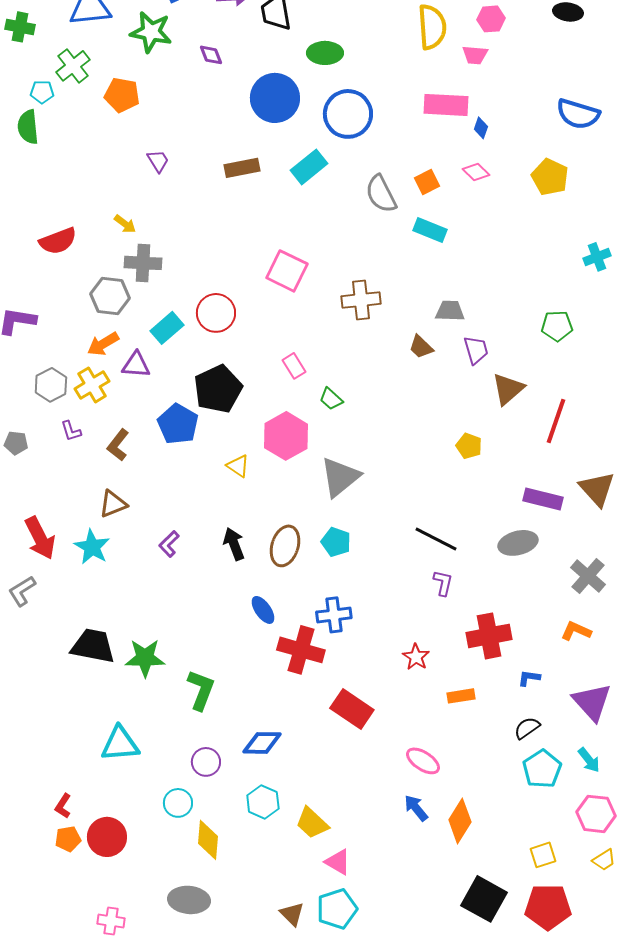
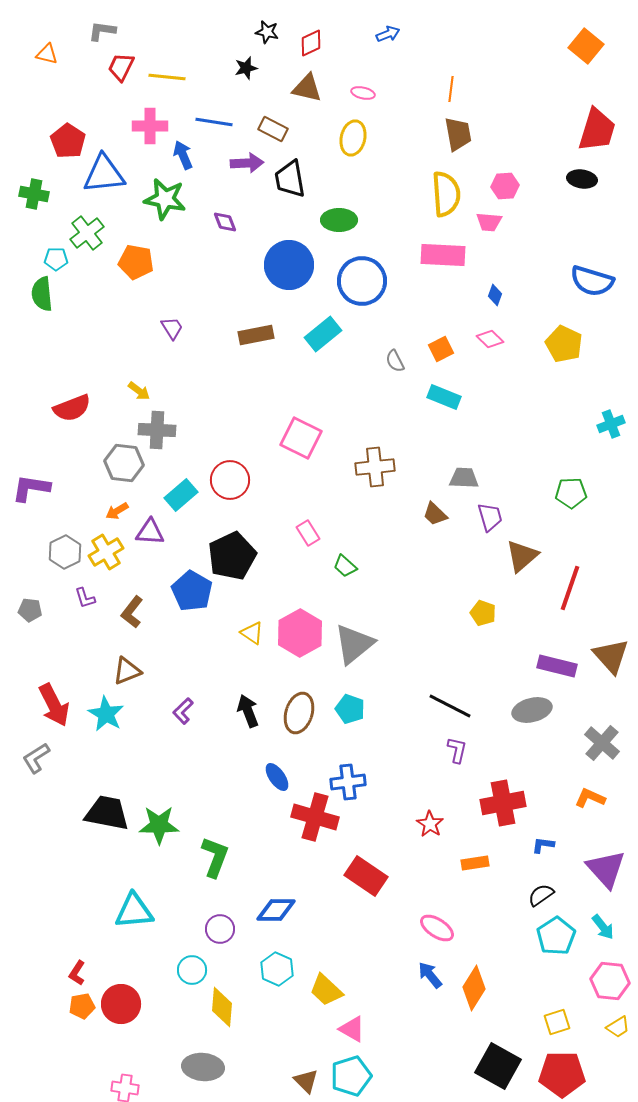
pink rectangle: (446, 105) -> (443, 255), moved
gray semicircle: (381, 194) -> (395, 361), size x0.6
orange arrow: (103, 344) -> (117, 511), size x0.7
pink hexagon: (286, 436) -> (300, 633), moved

